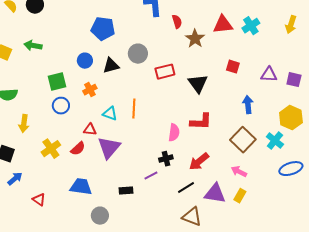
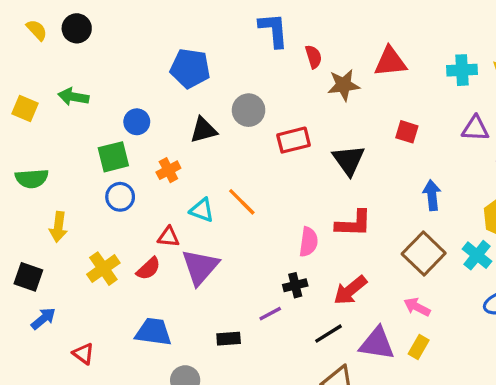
cyan cross: (251, 26) -> (462, 70), moved, turned 30
brown star: (195, 39) -> (344, 85), turned 30
blue circle: (85, 61) -> (137, 122), moved
purple triangle: (269, 75) -> (475, 128), moved
orange line: (134, 109) -> (242, 202), turned -48

